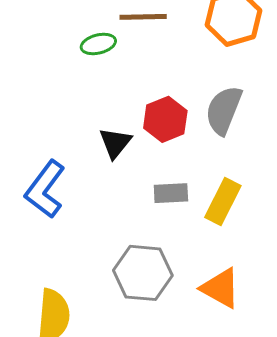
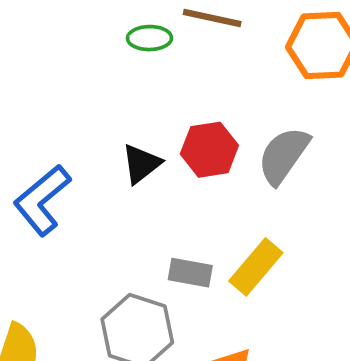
gray rectangle: (171, 193) -> (190, 273), moved

